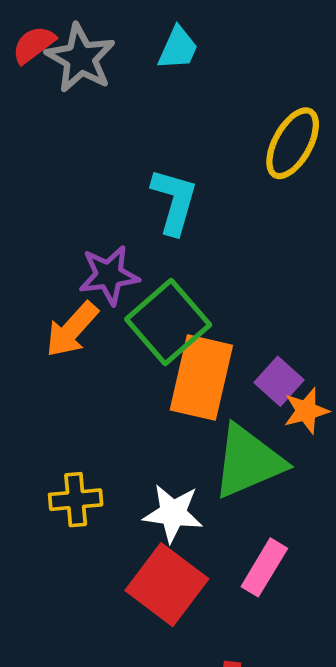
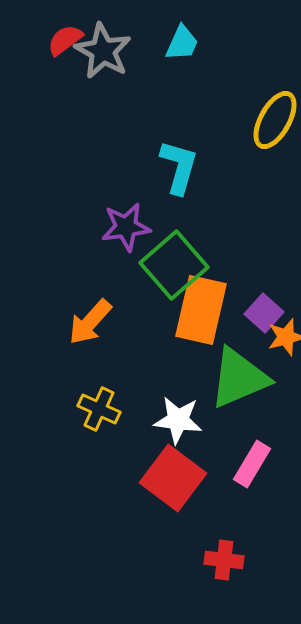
orange arrow: (72, 329) -> (90, 322), moved
yellow cross: (76, 500) -> (99, 409), turned 30

